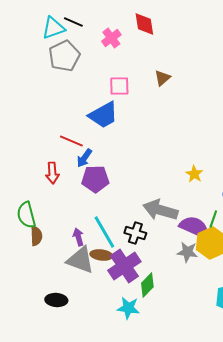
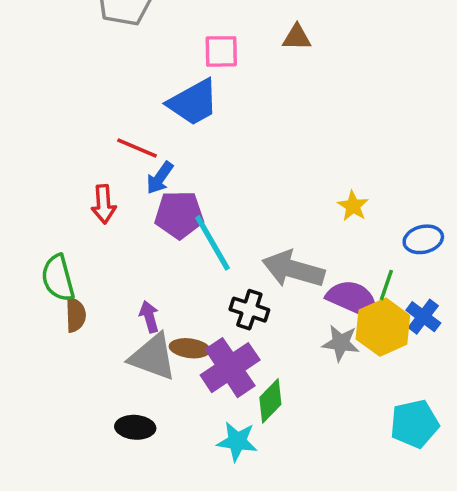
brown triangle: (162, 78) -> (297, 37), turned 42
cyan line: (104, 232) -> (213, 243), moved
black ellipse: (56, 300) -> (135, 427), moved

